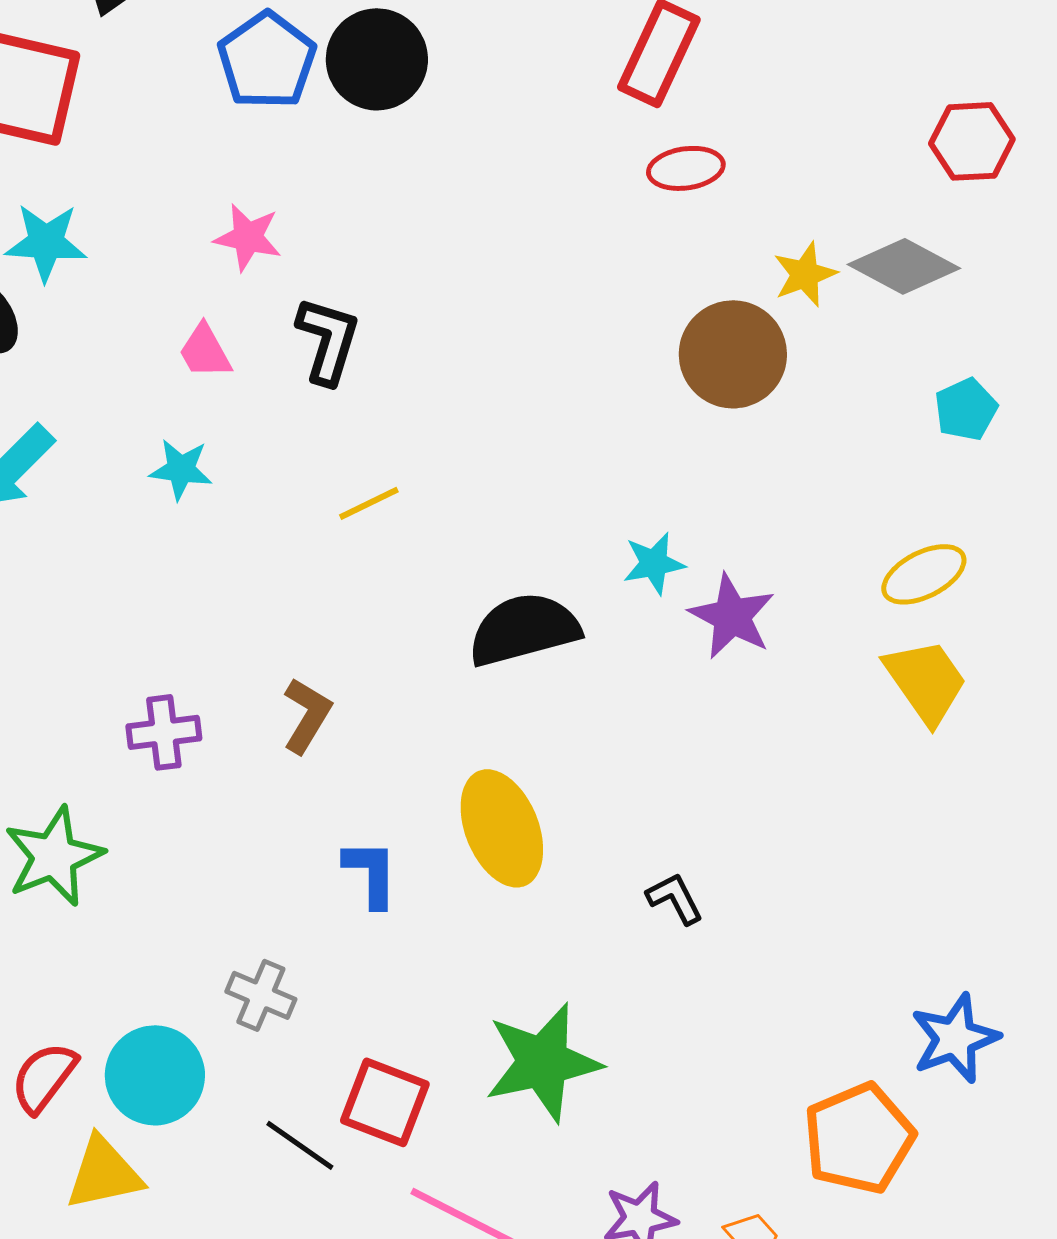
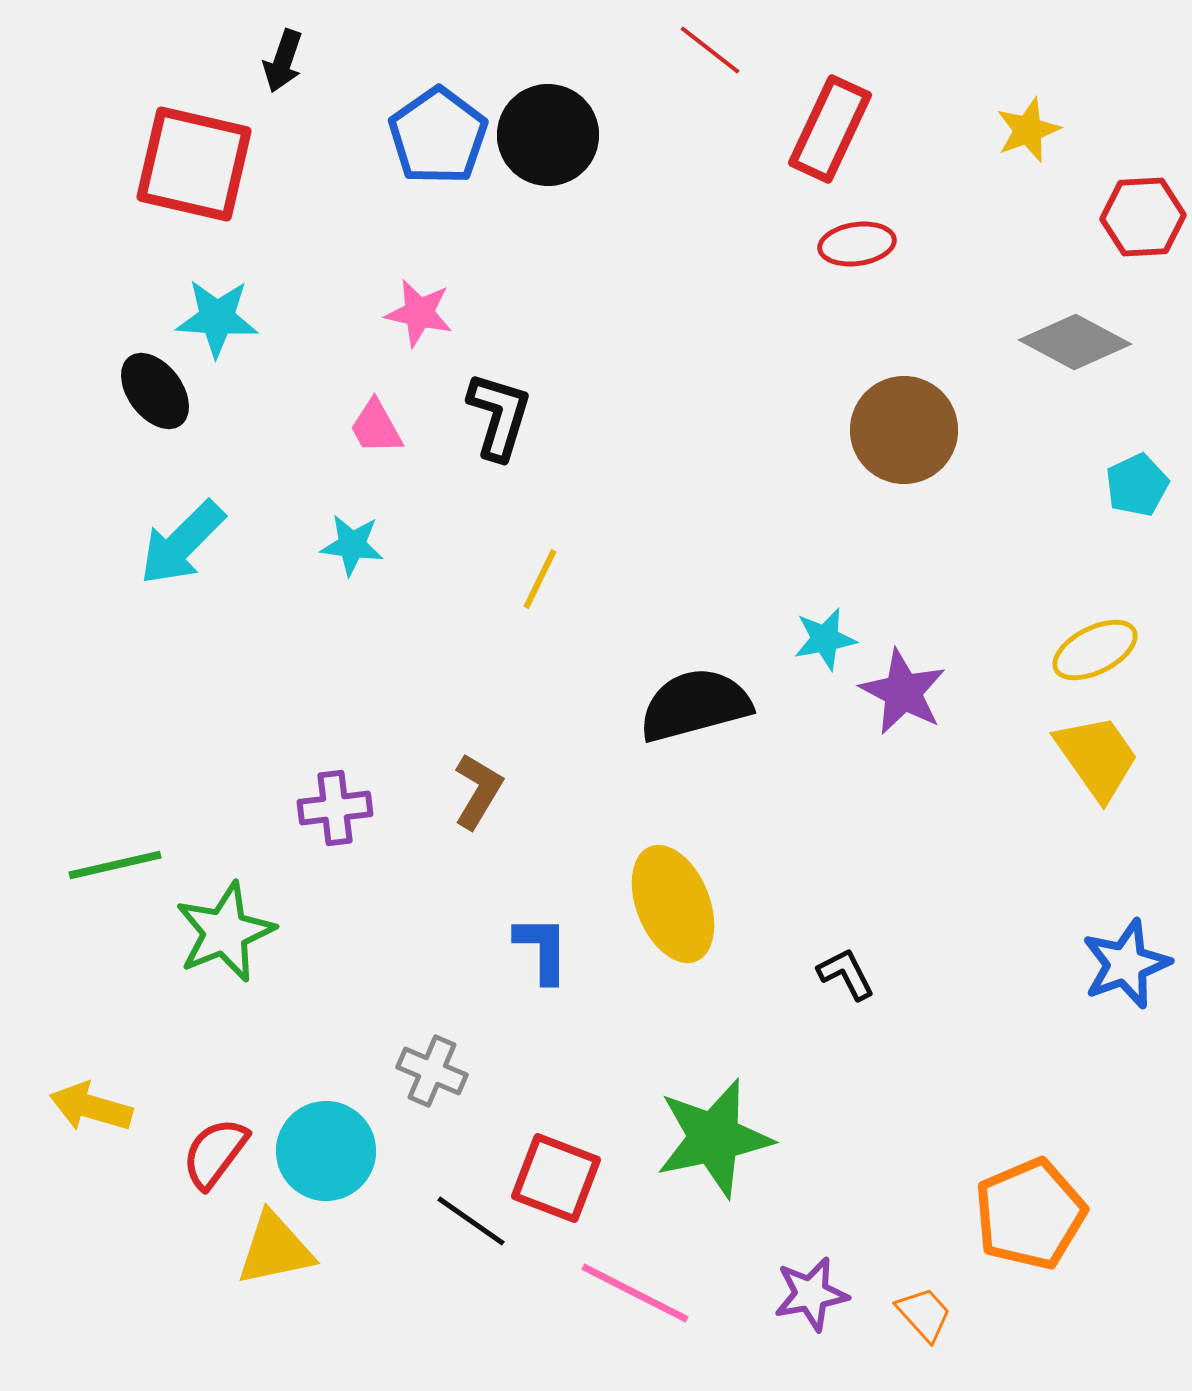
yellow star: (805, 274) -> (1028, 130), moved
yellow line: (369, 503) -> (540, 579), turned -38
blue star: (955, 1038) -> (1126, 964), moved

